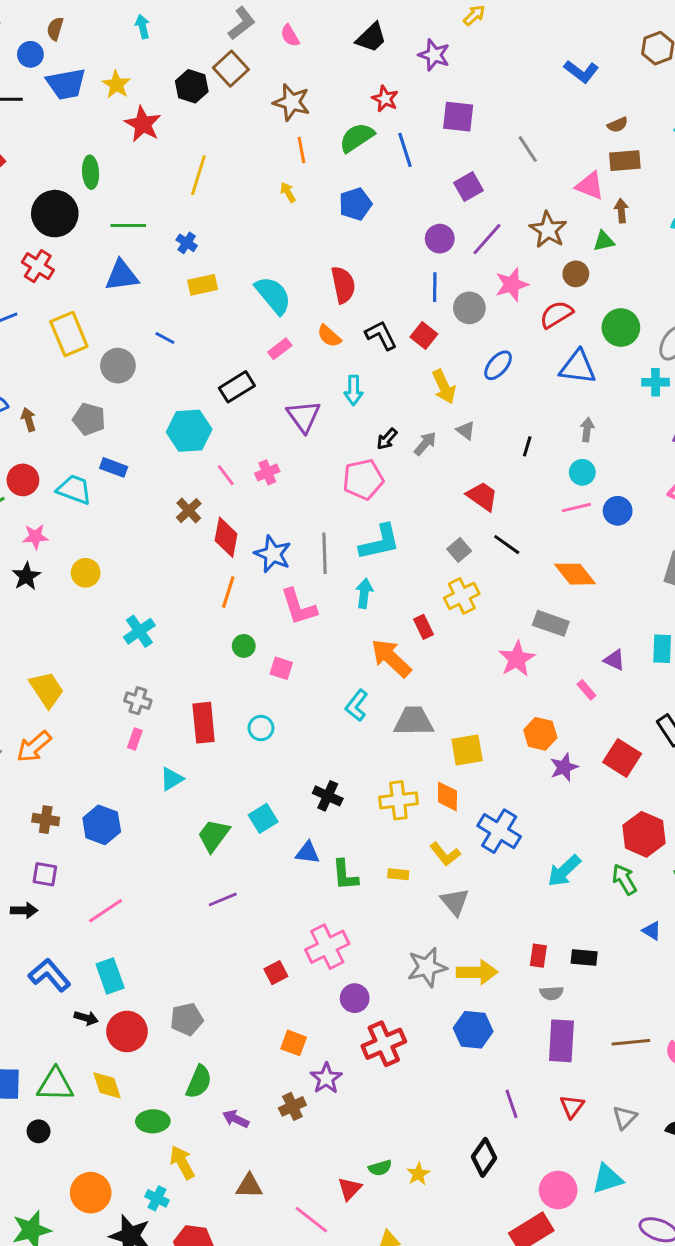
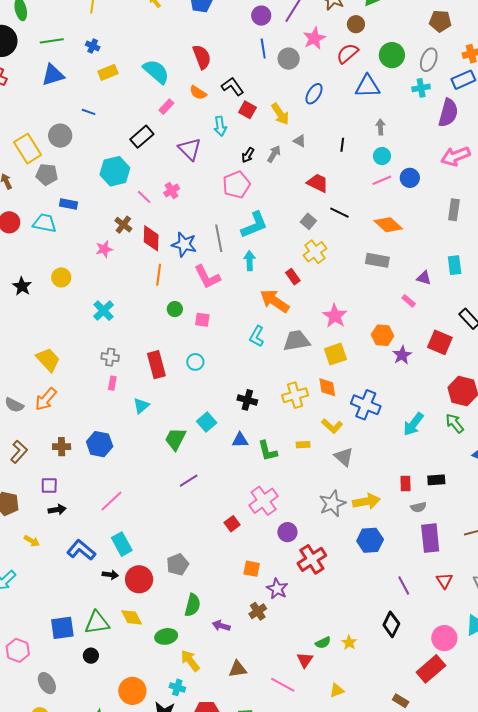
yellow rectangle: (69, 334) -> (28, 149), moved
red square: (424, 336) -> (247, 110), moved
pink star: (35, 537) -> (104, 249), moved
pink star: (517, 659) -> (335, 316), moved
purple square: (45, 874) -> (49, 485), moved

